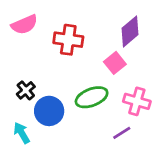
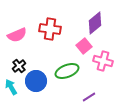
pink semicircle: (24, 25) -> (17, 35), moved
pink cross: (137, 101) -> (103, 61), moved
cyan arrow: (22, 133) -> (11, 87), moved

